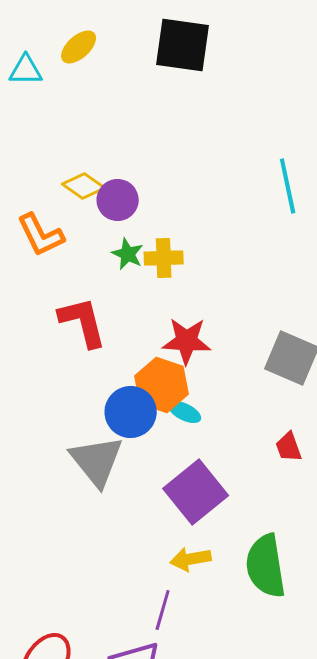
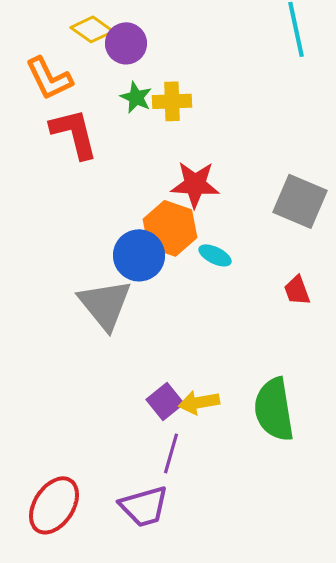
red L-shape: (83, 322) -> (74, 133), moved
cyan ellipse: (185, 412) -> (215, 255), moved
purple square: (196, 492) -> (165, 401), moved, size x0.6

